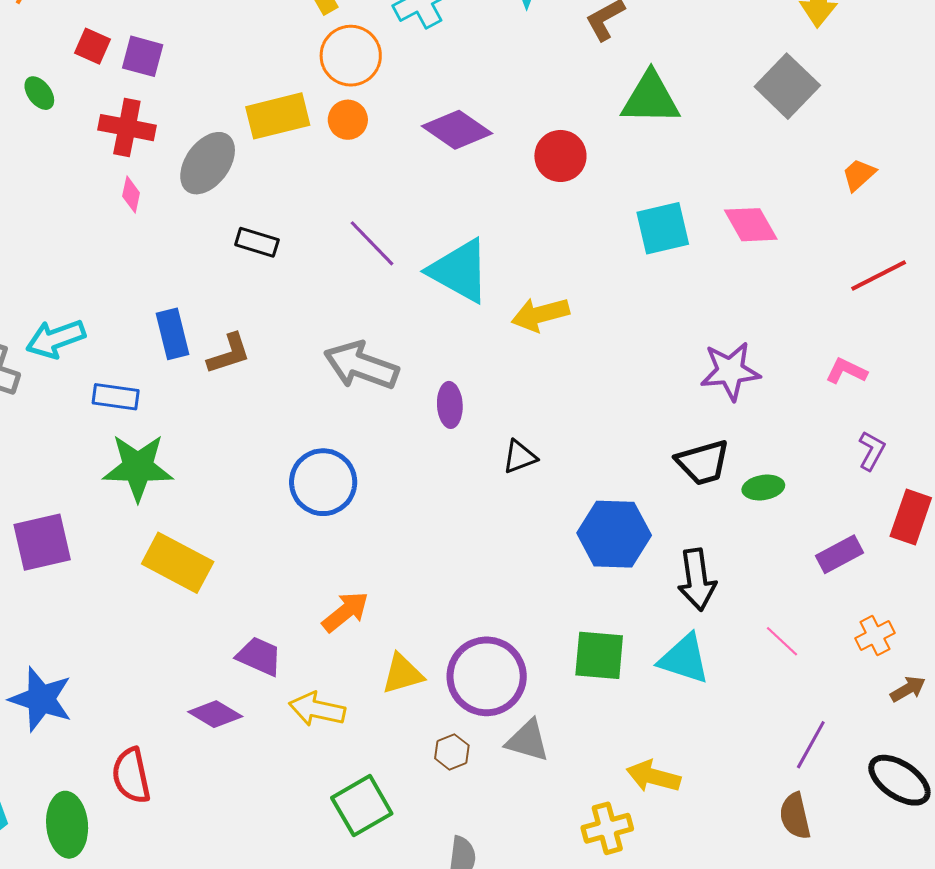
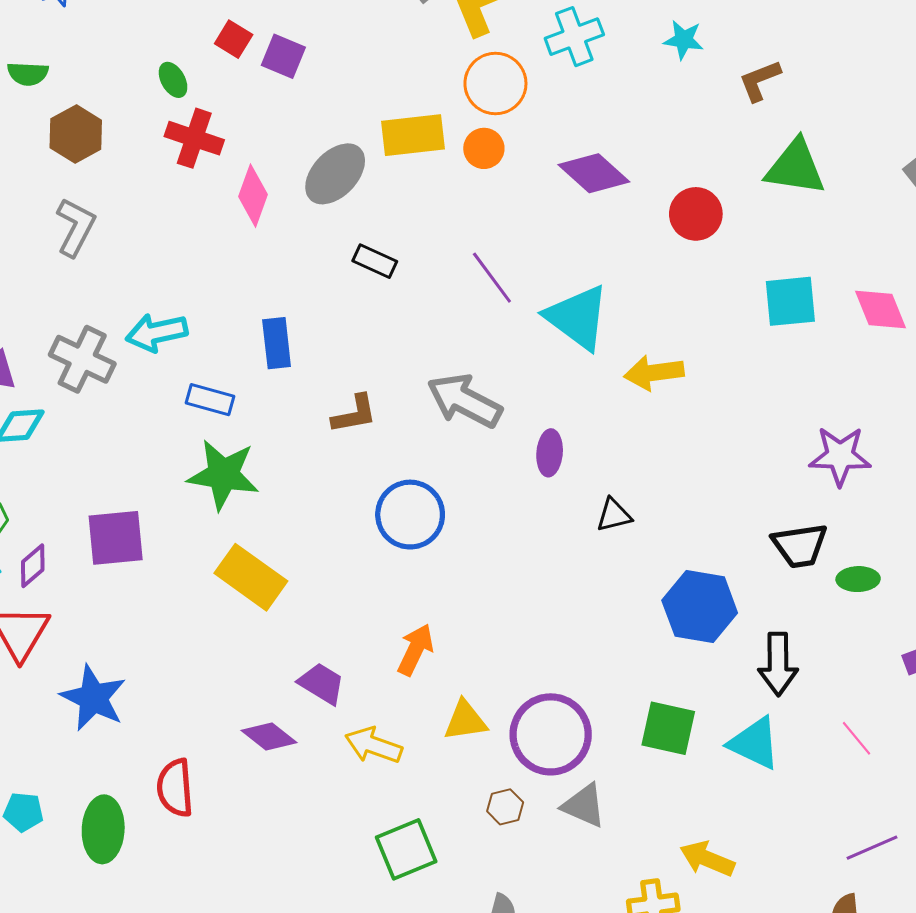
red cross: (127, 128) -> (194, 138), moved
pink diamond: (131, 194) -> (253, 196), size x1.6
brown L-shape: (229, 354) -> (354, 414), moved
orange arrow: (345, 612) -> (415, 650), turned -33
purple line: (811, 745) -> (872, 848), turned 30

